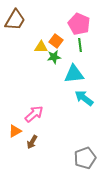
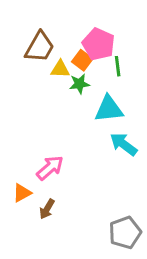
brown trapezoid: (15, 20) -> (40, 47), moved
pink pentagon: (79, 24) -> (99, 44), moved

